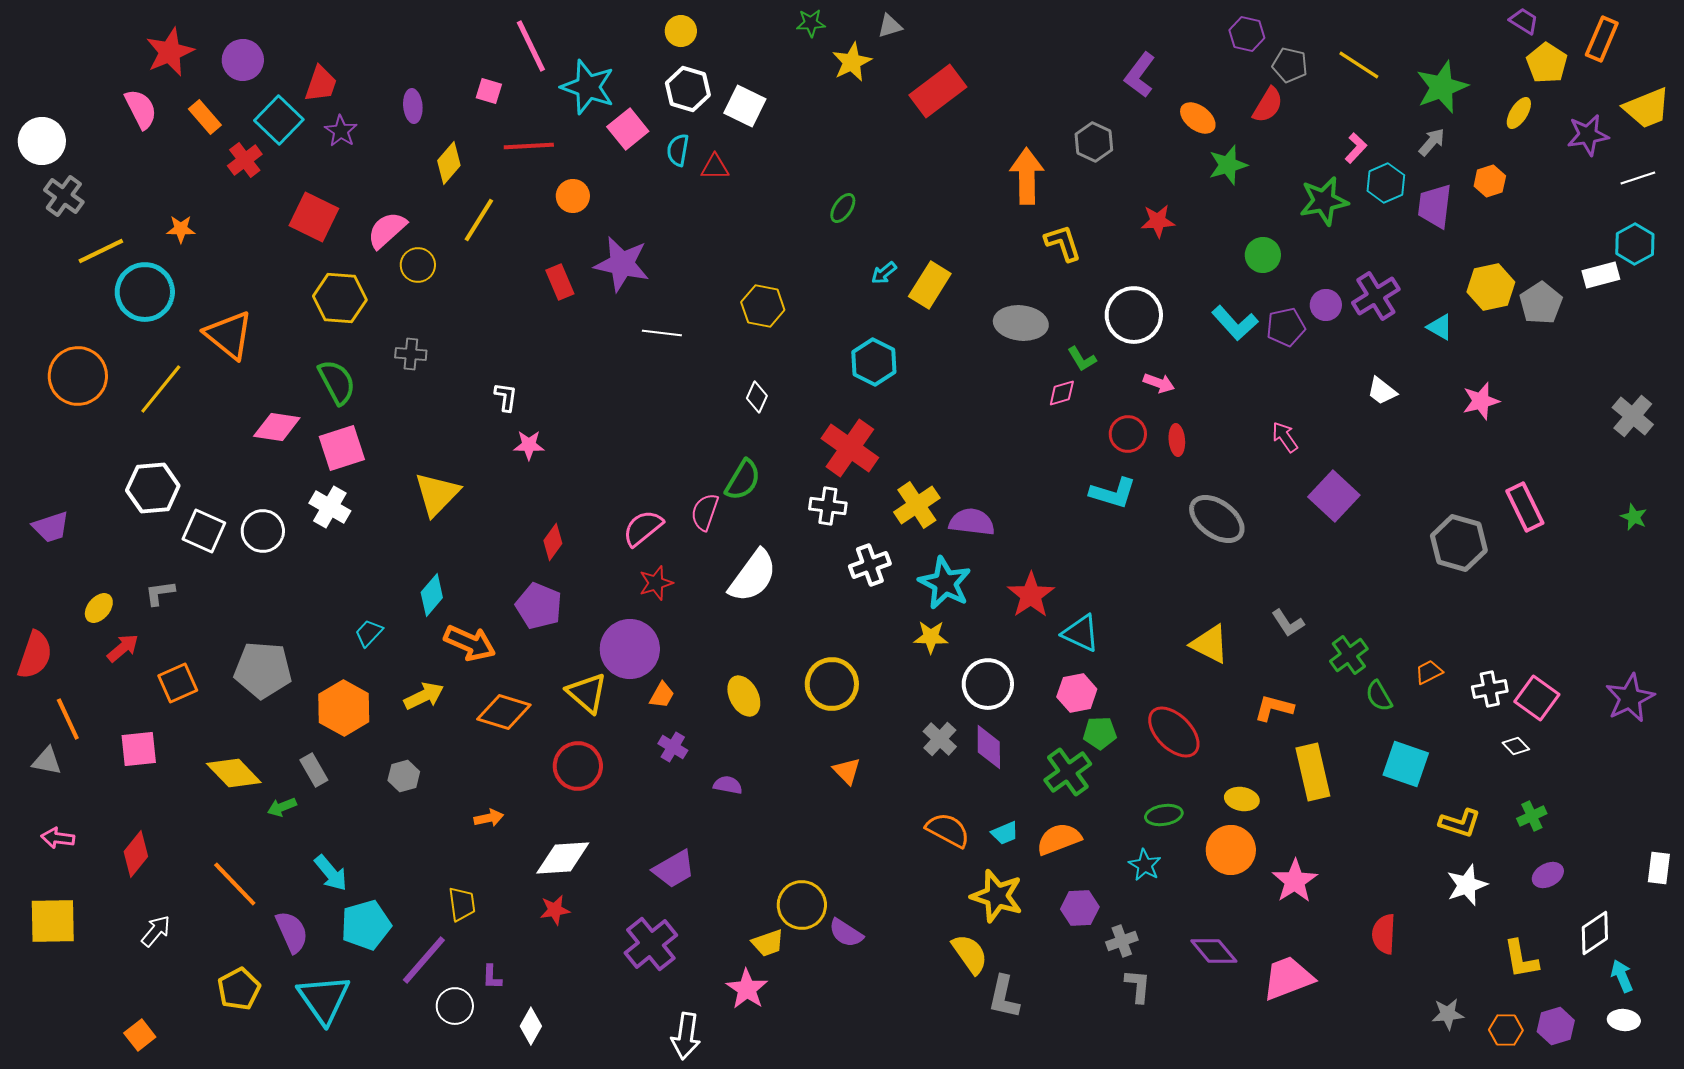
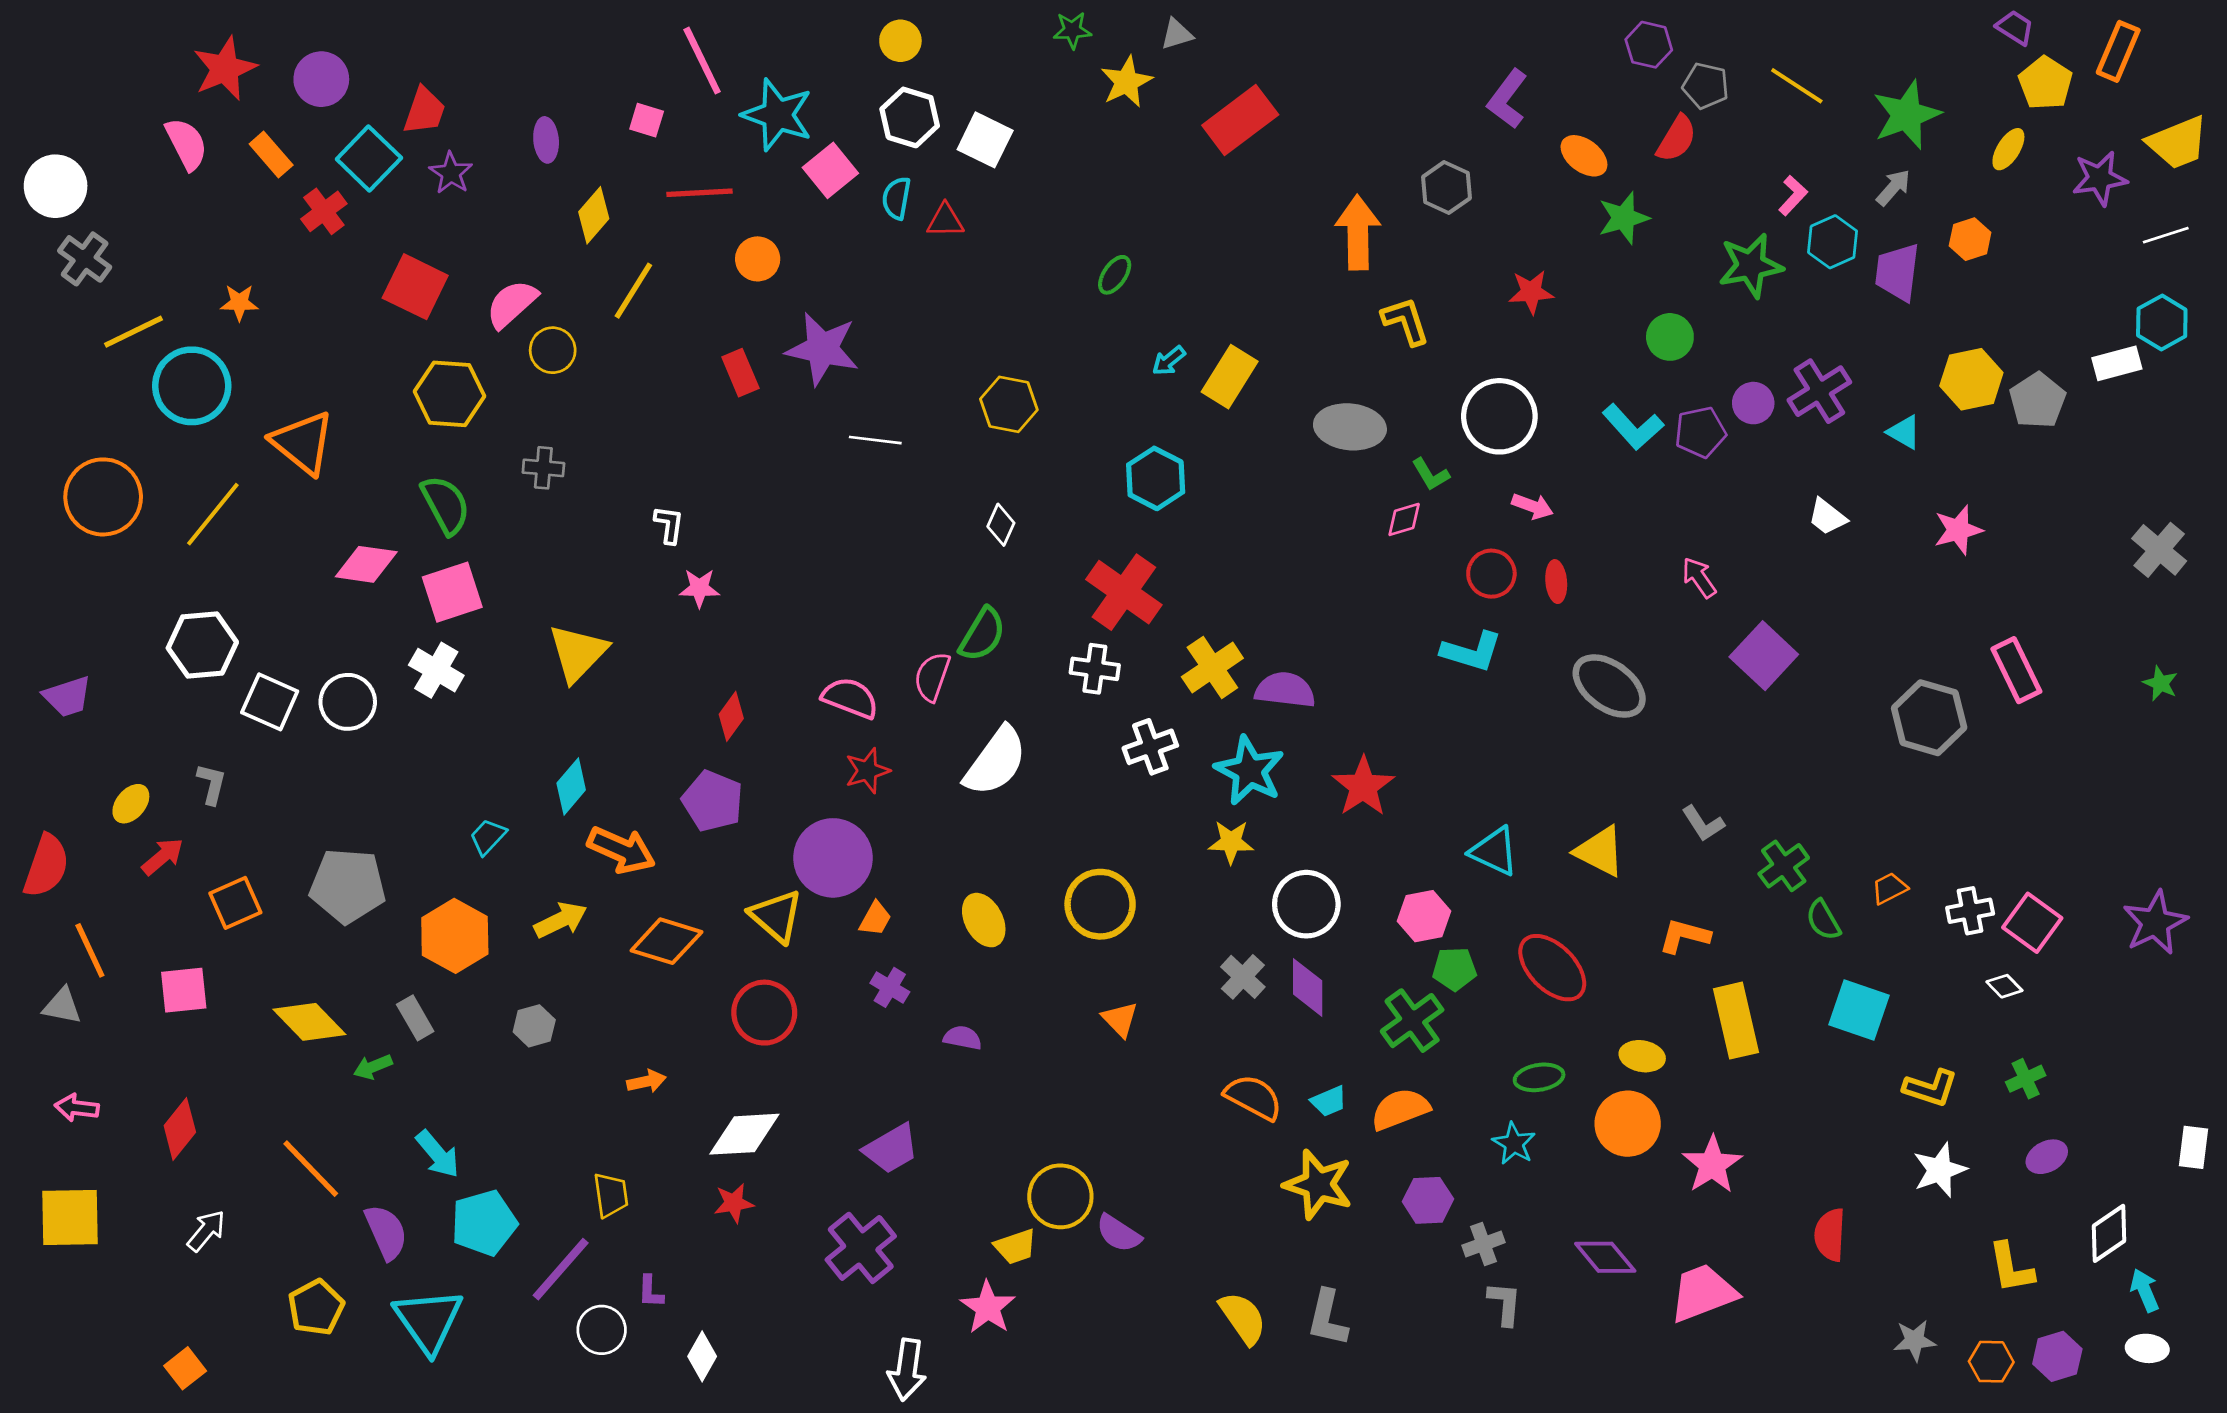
pink semicircle: (643, 528) -> (850, 698), turned 60
gray L-shape: (160, 593) -> (212, 784), turned 112
cyan triangle: (1081, 633) -> (1494, 851), moved
yellow semicircle: (970, 954) -> (1243, 1318), moved

